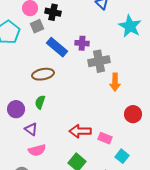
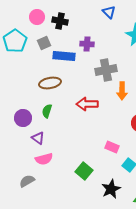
gray square: (37, 26) -> (44, 43), moved
purple cross: (82, 43) -> (87, 44), moved
blue rectangle: (57, 47) -> (64, 56), turned -35
red arrow: (80, 131) -> (87, 104), moved

